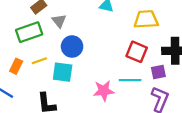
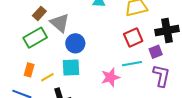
gray triangle: (59, 21) -> (60, 23), size x1.5
red square: (137, 52) -> (133, 38), turned -36
yellow line: (39, 61) -> (47, 77), moved

